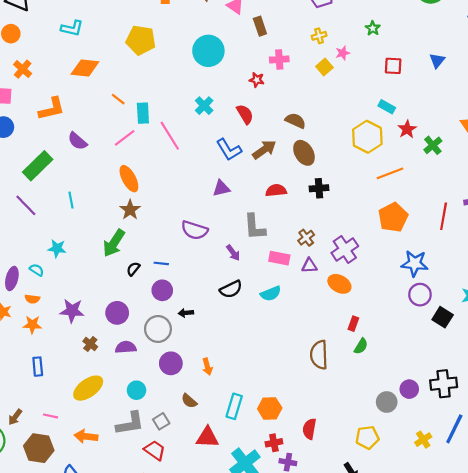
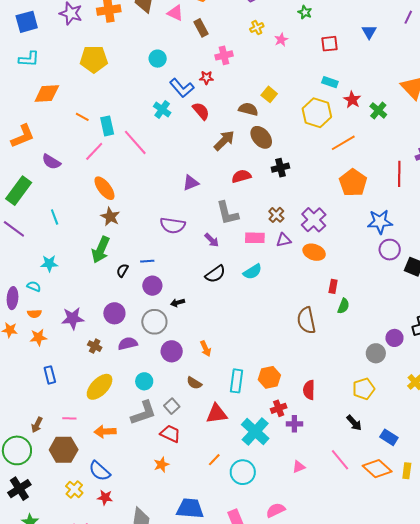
cyan circle: (208, 51) -> (158, 59), size x0.6
yellow square: (324, 67) -> (269, 94), moved
blue L-shape: (229, 150) -> (182, 88), moved

